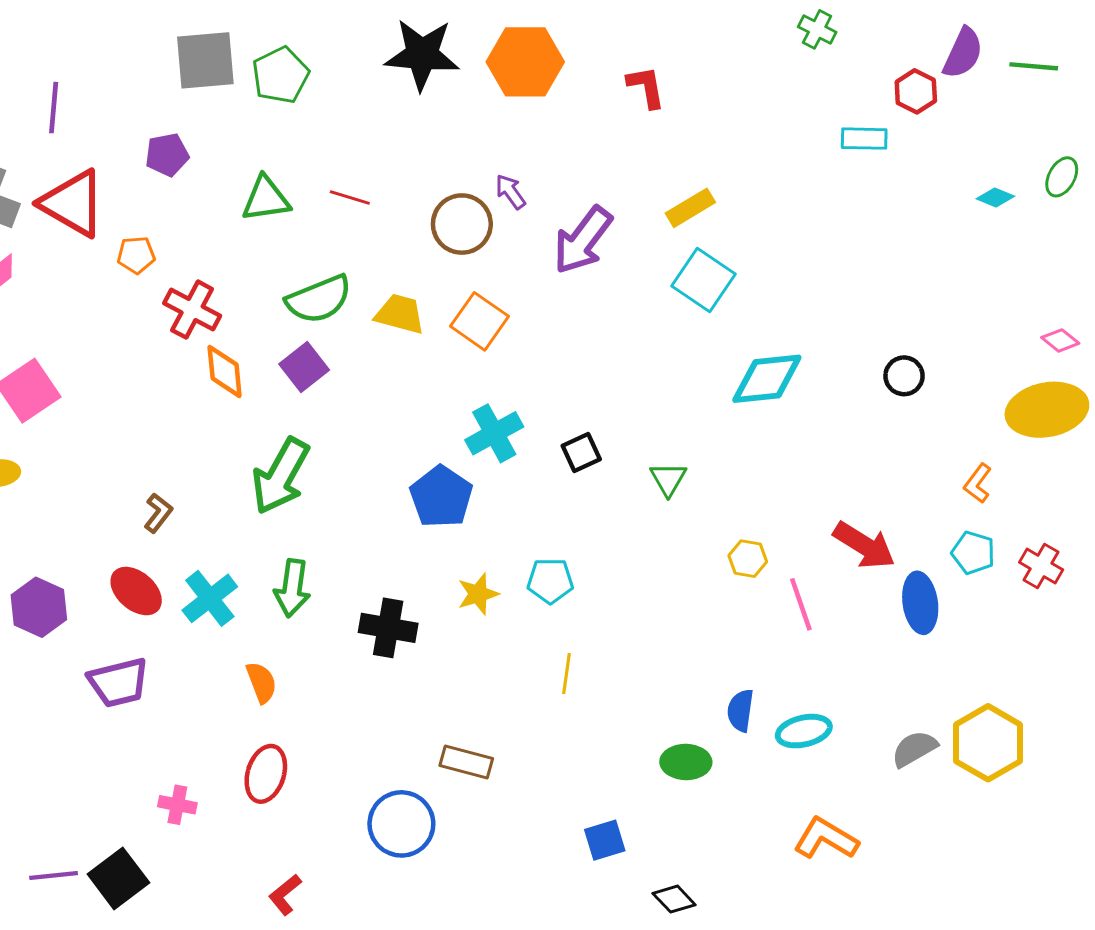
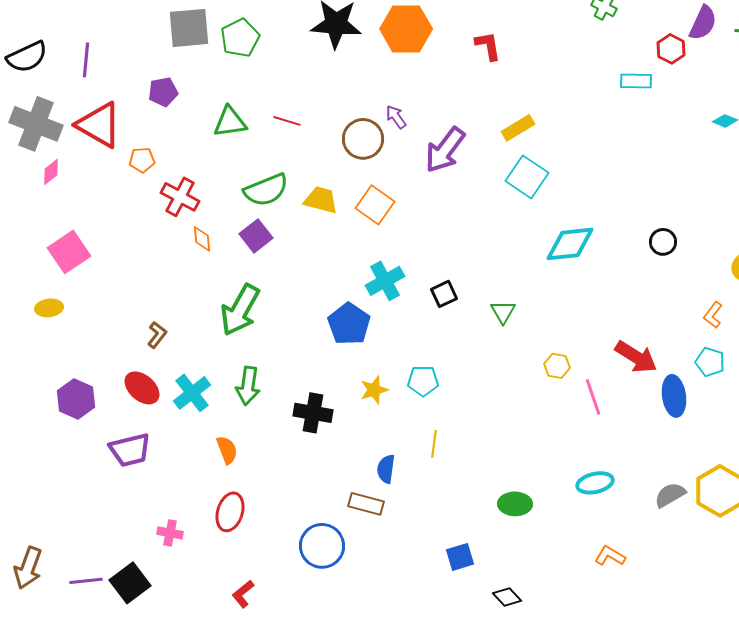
orange diamond: (225, 371) -> (202, 239), size x0.7
blue semicircle: (740, 710) -> (386, 469), moved
orange L-shape: (826, 839) -> (610, 556), size x0.7

